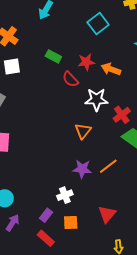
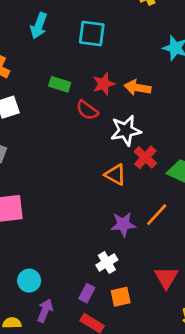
cyan square: (98, 24) -> (92, 33), moved, turned -35
red cross: (122, 115) -> (145, 157), moved
orange triangle: (83, 131) -> (115, 175), turned -30

